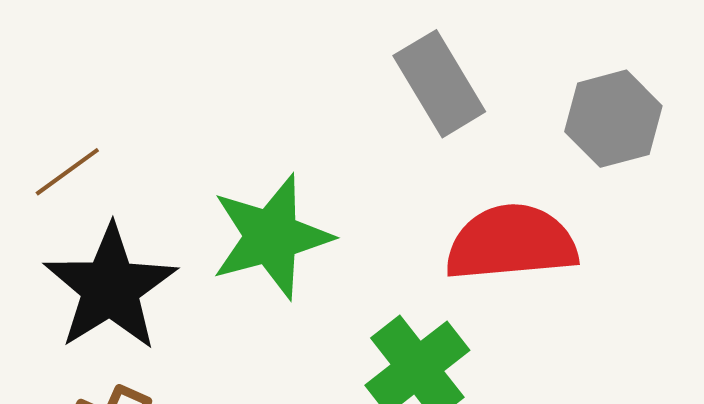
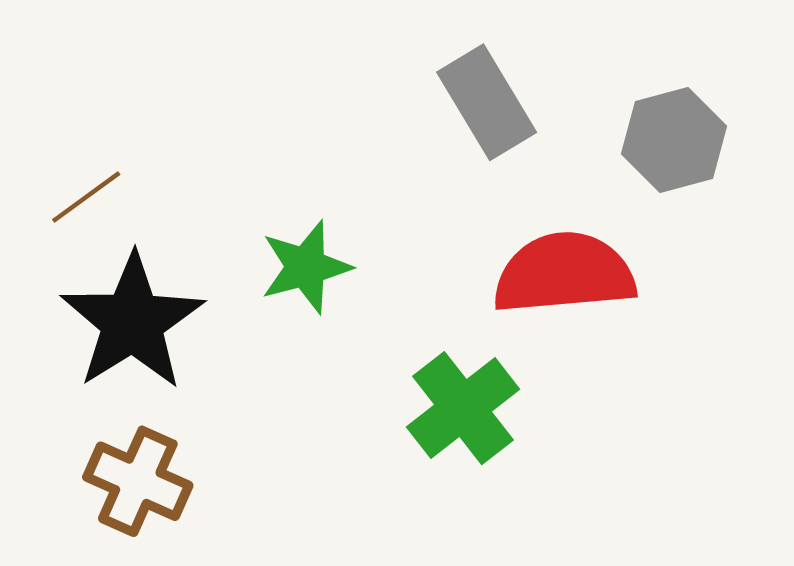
green star: (271, 237) -> (306, 267), size x0.7

